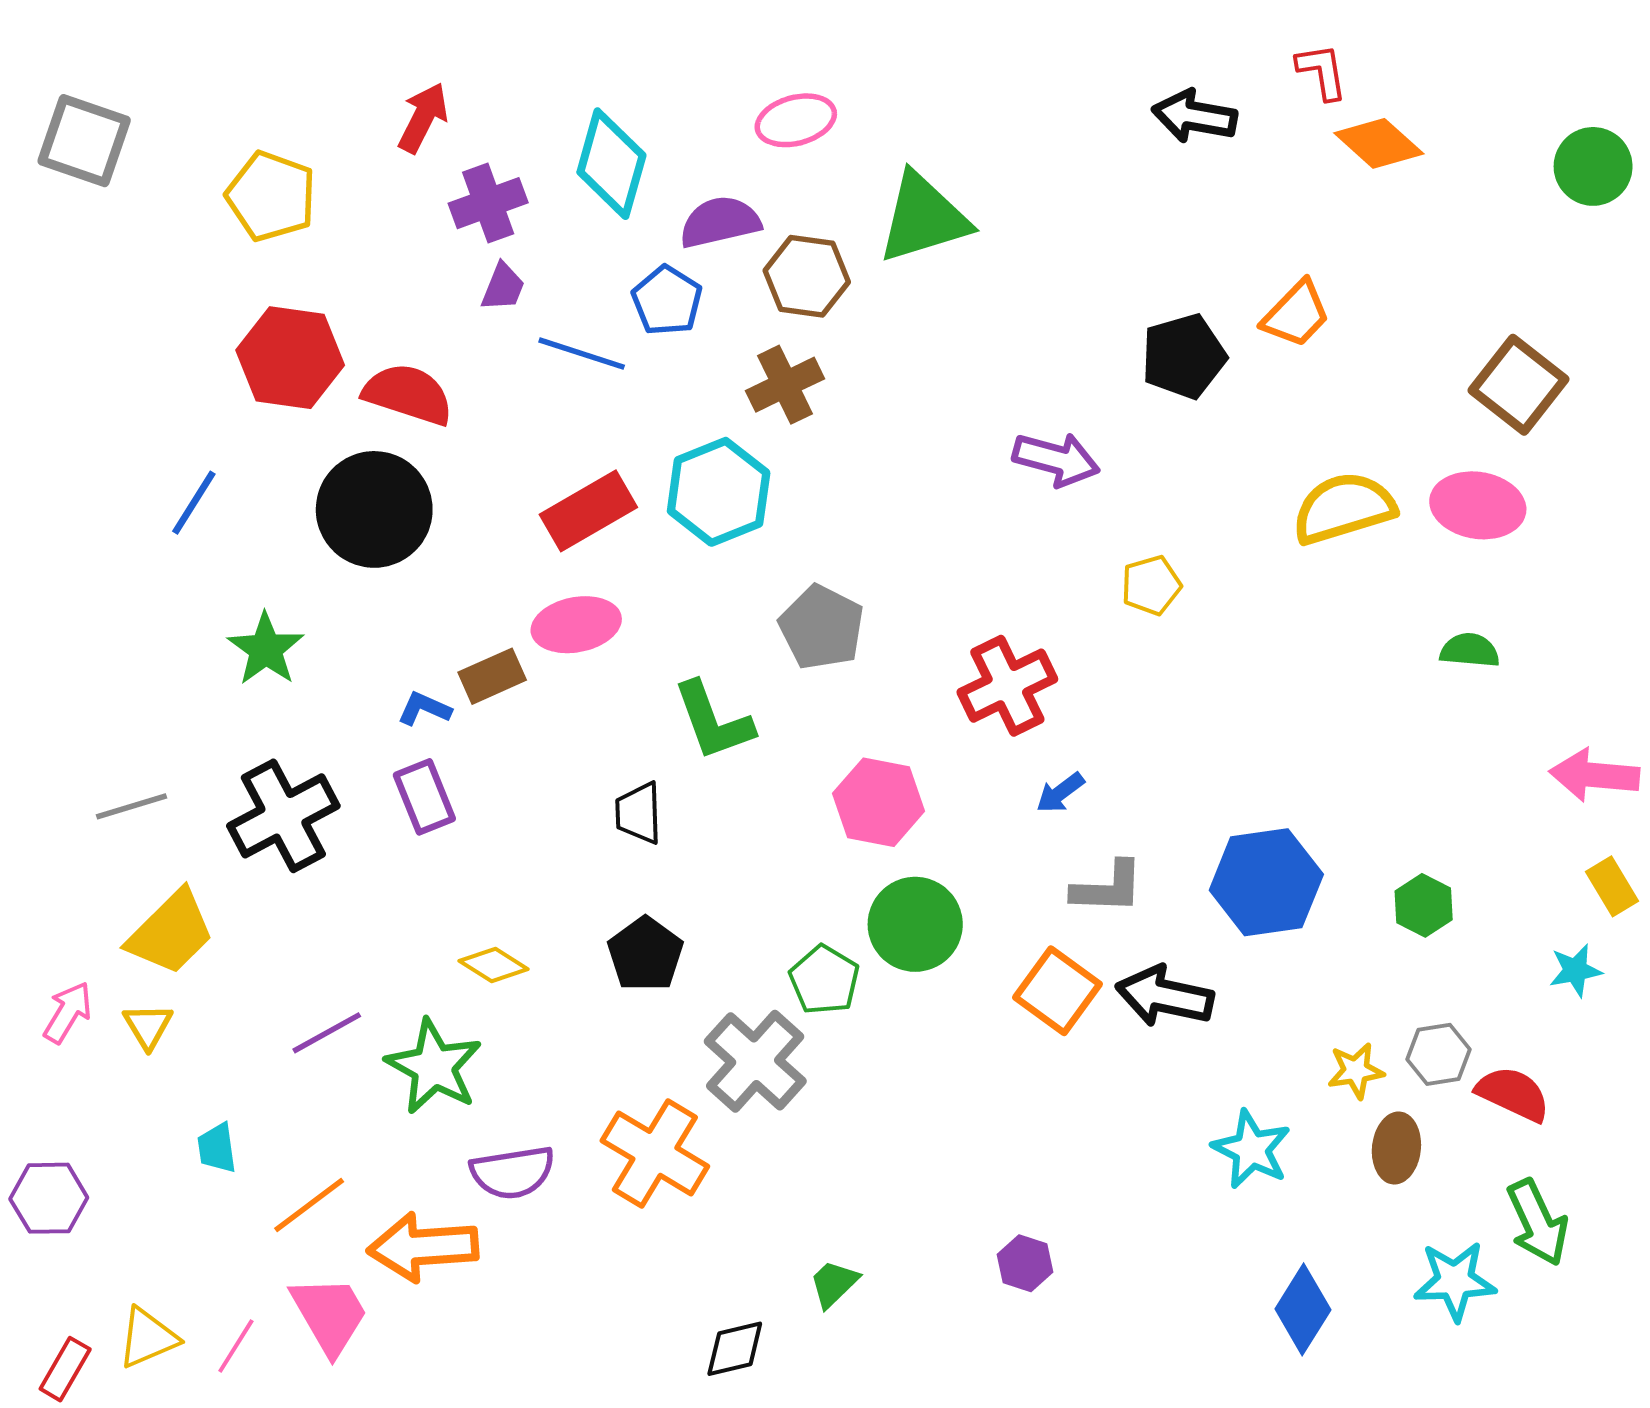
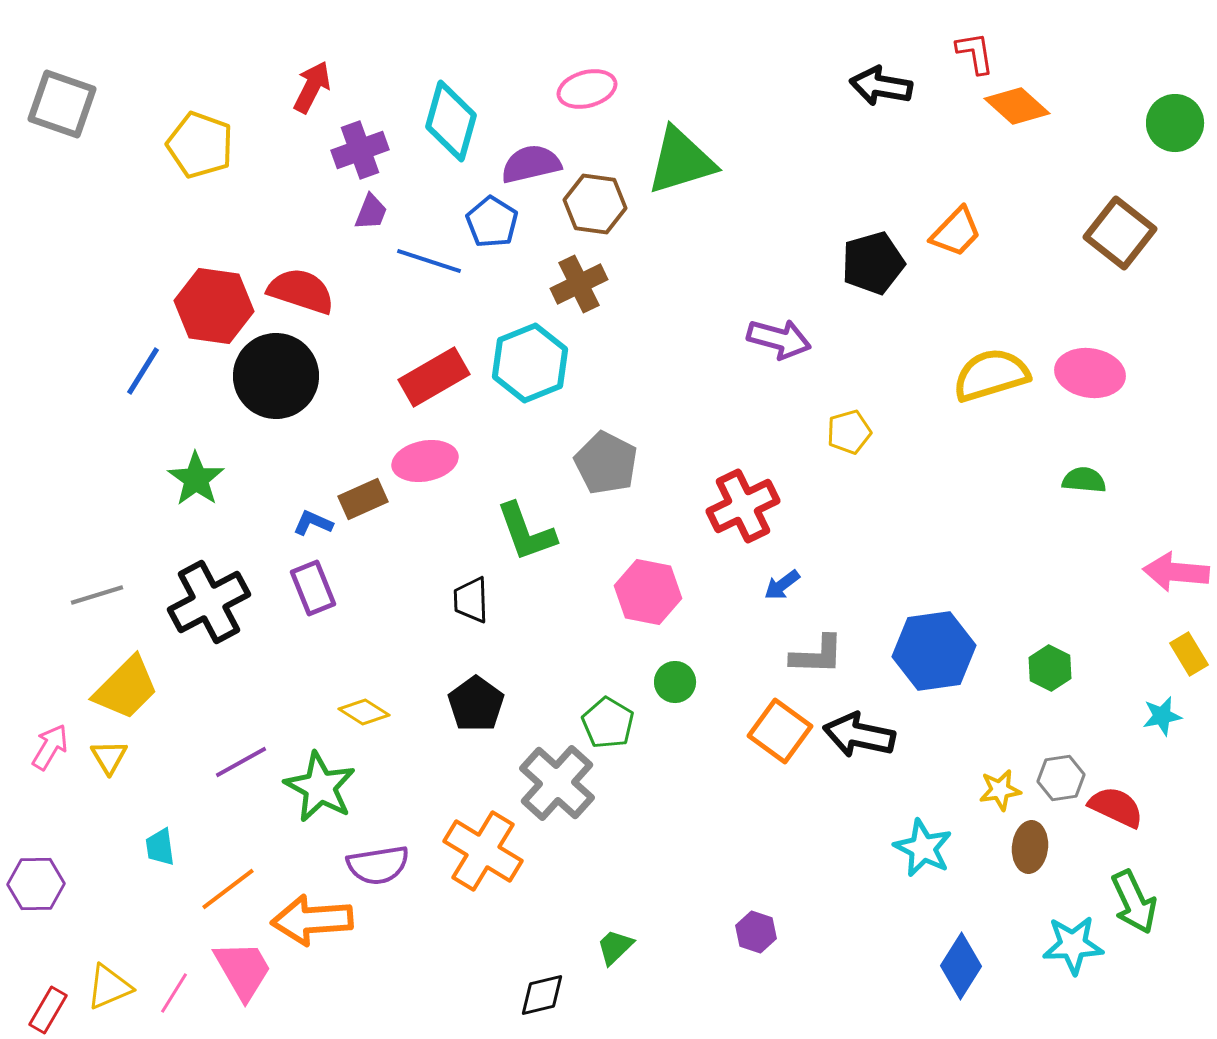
red hexagon: (290, 358) -> (214, 306), moved
brown square: (1518, 385) -> (1120, 233), moved
green circle: (915, 924) -> (675, 682), size x0.6

